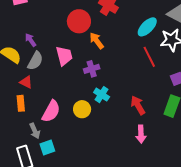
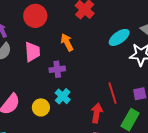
red circle: (79, 21) -> (35, 16), moved
red line: (149, 57) -> (113, 93), moved
red arrow: (138, 105) -> (97, 113), turned 30

